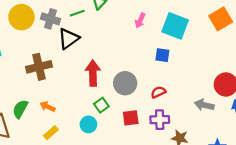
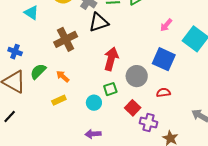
blue square: (162, 55) -> (164, 59), moved, size x1.6
brown cross: (39, 67) -> (66, 39), turned -30
red square: (131, 118) -> (133, 108), turned 35
purple cross: (160, 120) -> (148, 123), moved

